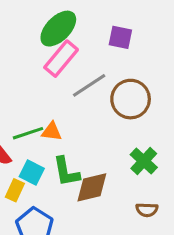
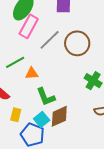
green line: (28, 133) -> (15, 62), moved
cyan square: (32, 173) -> (42, 120), moved, turned 35
brown diamond: (92, 187) -> (59, 116), moved

